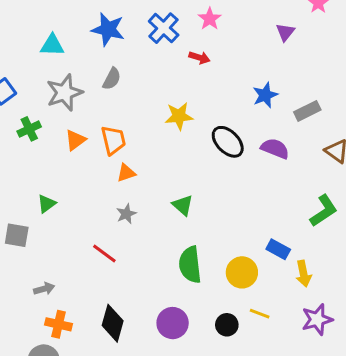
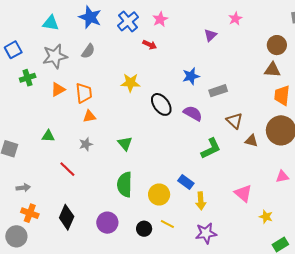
green triangle: (46, 204) -> (48, 136), moved, turned 32
green L-shape: (324, 211) -> (211, 148), moved

